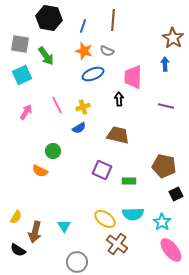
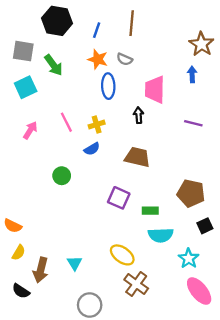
blue ellipse: (93, 74) -> (108, 86), turned -70
orange semicircle: (40, 171) -> (13, 226), moved
cyan semicircle: (133, 214) -> (161, 235), moved

